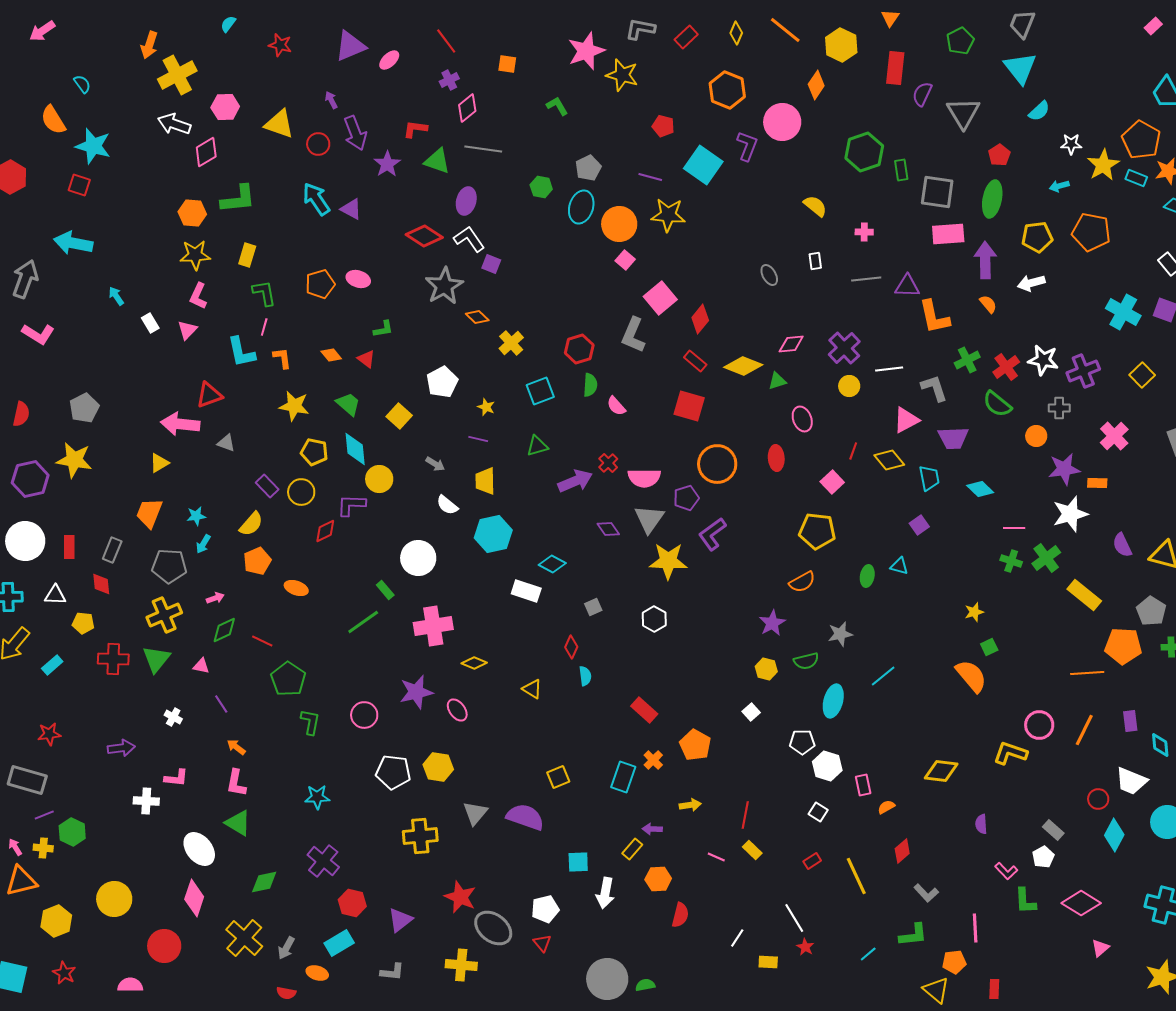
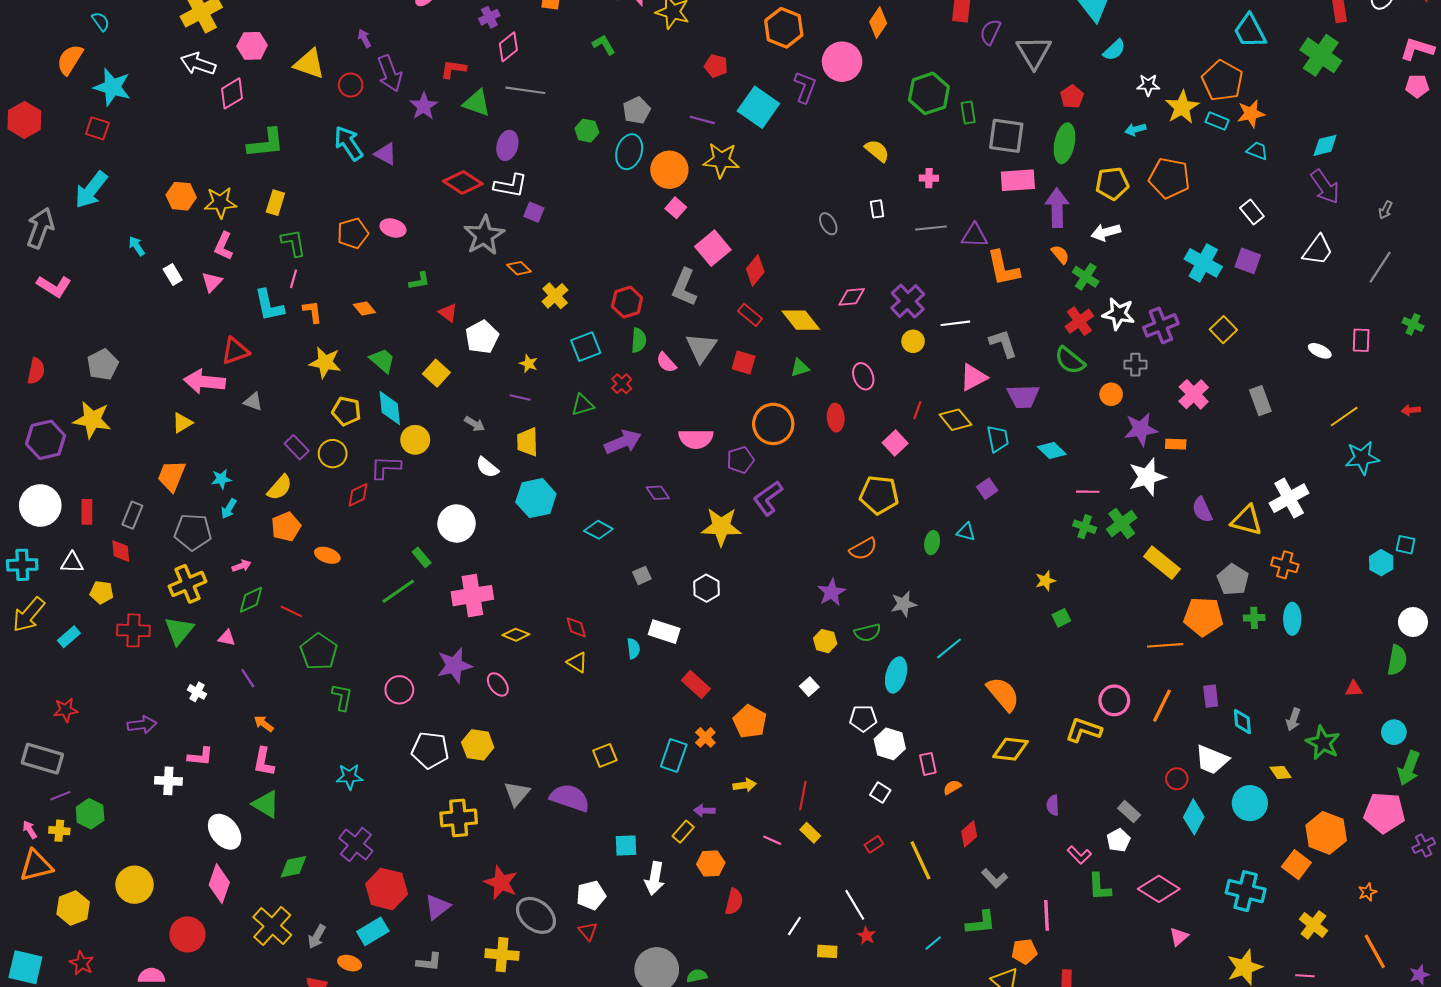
orange semicircle: (53, 120) -> (70, 60), turned 64
orange hexagon: (192, 213) -> (181, 196), moved
white L-shape: (469, 239) -> (511, 186), turned 136
cyan arrow: (73, 243) -> (91, 190), turned -63
red triangle: (366, 359) -> (448, 313), moved
green cross: (967, 360) -> (1086, 277), moved, turned -30
yellow diamond: (743, 366) -> (801, 320), turned 30
green triangle: (777, 381) -> (800, 368), moved
red square: (689, 406) -> (744, 362), size x0.7
red cross: (608, 463) -> (622, 384), moved
gray triangle: (649, 519) -> (701, 348), moved
white rectangle: (526, 591) -> (664, 632), moved
red diamond: (571, 647) -> (576, 627), moved, turned -40
orange semicircle: (971, 676) -> (1003, 694), moved
red hexagon: (352, 903) -> (387, 889), size x1.4

